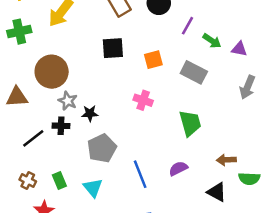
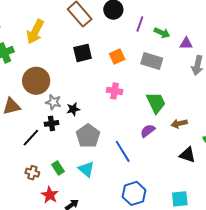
purple triangle: (239, 49) -> (186, 43), moved
brown arrow: (226, 160) -> (179, 124), moved
purple semicircle: (178, 168) -> (148, 131), moved

